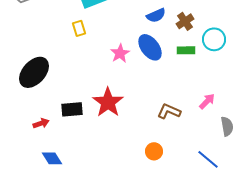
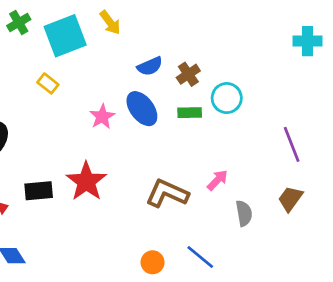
yellow rectangle: (79, 28) -> (48, 83), turned -35
brown L-shape: (169, 111) -> (167, 193), size x1.4
orange circle: (154, 151) -> (153, 262), moved
blue line: (208, 159) -> (200, 257), moved

